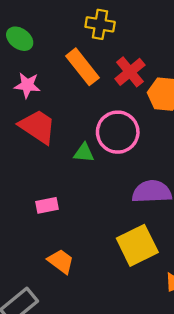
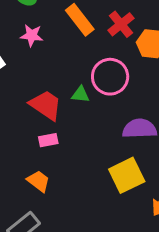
red trapezoid: (38, 127) -> (46, 105), moved
orange trapezoid: (61, 261) -> (39, 181), moved

